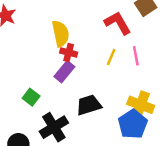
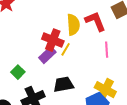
yellow semicircle: (61, 34) -> (73, 25), moved
red cross: (69, 53) -> (53, 40), size x1.5
yellow line: (111, 57) -> (66, 49), moved

